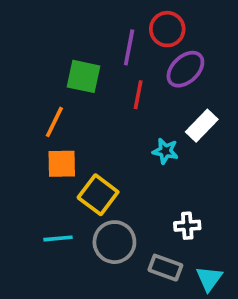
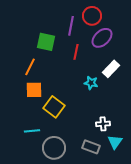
gray circle: (114, 242) -> (54, 148), moved
cyan triangle: (209, 278) -> (115, 142), moved

